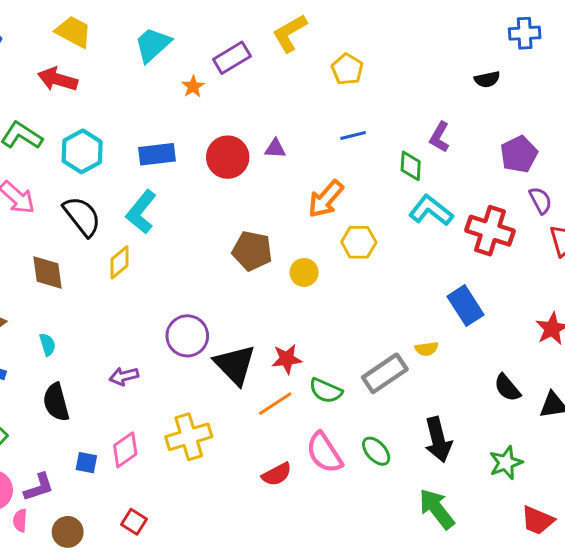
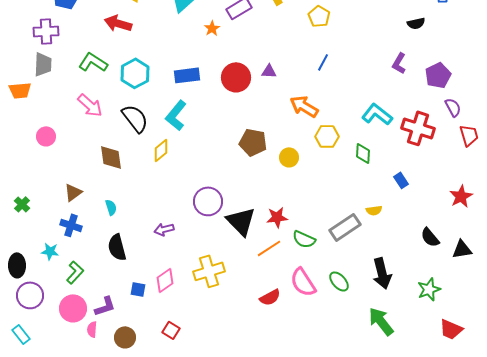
blue line: (353, 136) -> (323, 62), turned -48
purple L-shape: (440, 137) -> (399, 63), moved
green diamond: (411, 166) -> (363, 153), moved
orange arrow: (326, 199) -> (304, 106), turned 80
blue rectangle: (465, 306) -> (401, 180), size x0.6

